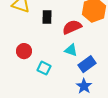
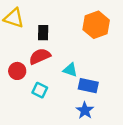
red semicircle: (72, 27) -> (40, 56), moved
blue rectangle: (87, 64) -> (88, 86), turned 48

